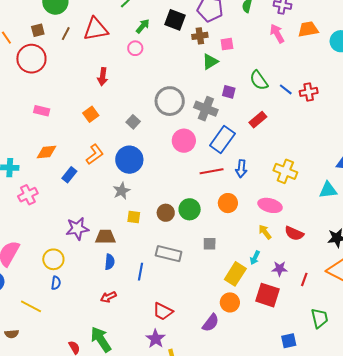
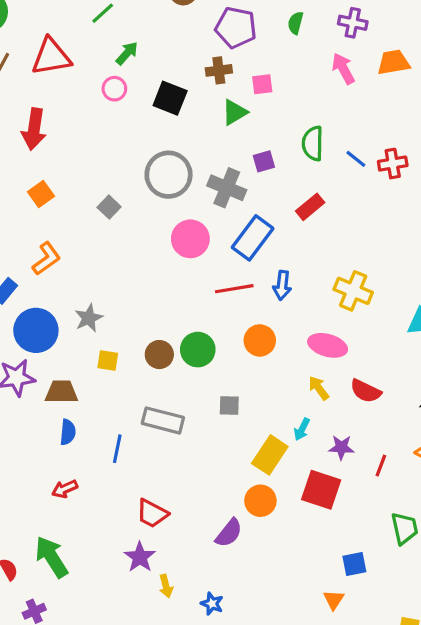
black square: (175, 20) -> (170, 98), moved
red arrow: (103, 77) -> (34, 129), moved, size x1.4
green semicircle: (259, 80) -> (313, 143), turned 35
purple square: (229, 92) -> (264, 161), turned -32
blue circle: (129, 160) -> (36, 330), moved

